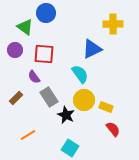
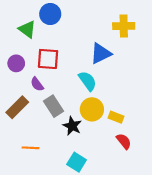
purple circle: (15, 50) -> (16, 63), moved
brown rectangle: (16, 98) -> (17, 107), size x1.5
orange line: (28, 135) -> (30, 148), turned 35

